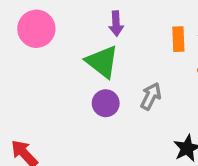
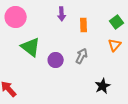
orange rectangle: (178, 39) -> (84, 25), moved
green triangle: (102, 62) -> (31, 47), moved

